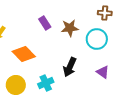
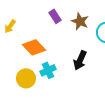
brown star: (70, 28) -> (80, 21), turned 30
cyan cross: (46, 83) -> (48, 70), moved

